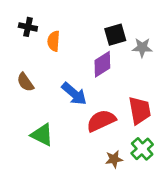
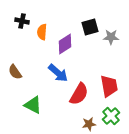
purple diamond: (102, 64) -> (65, 44), moved
brown semicircle: (25, 82) -> (15, 72), moved
red semicircle: (101, 121) -> (79, 94), turned 145

